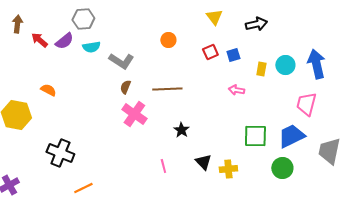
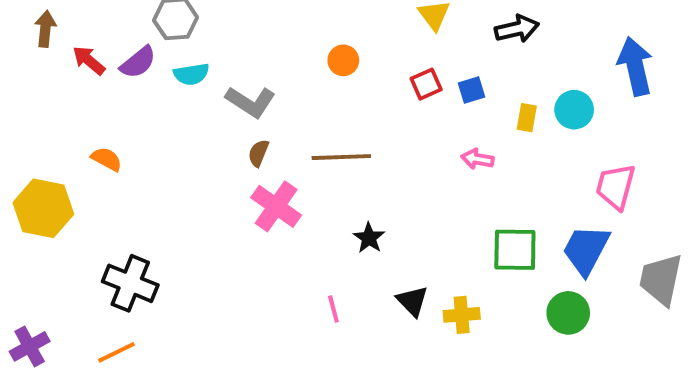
blue arrow: (316, 64) -> (635, 66), moved
blue trapezoid: (291, 136) -> (586, 250), turned -36
orange line: (83, 188) -> (116, 352), moved

